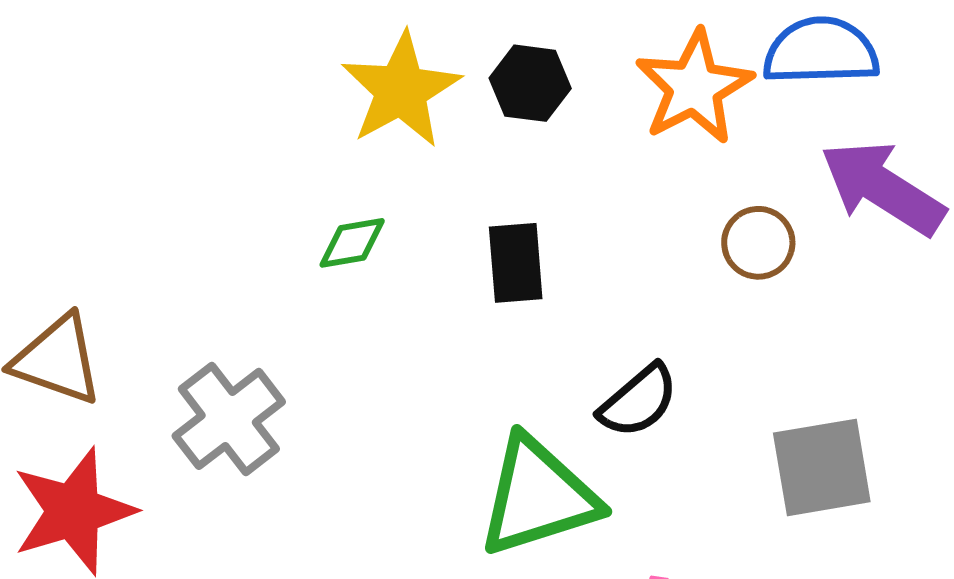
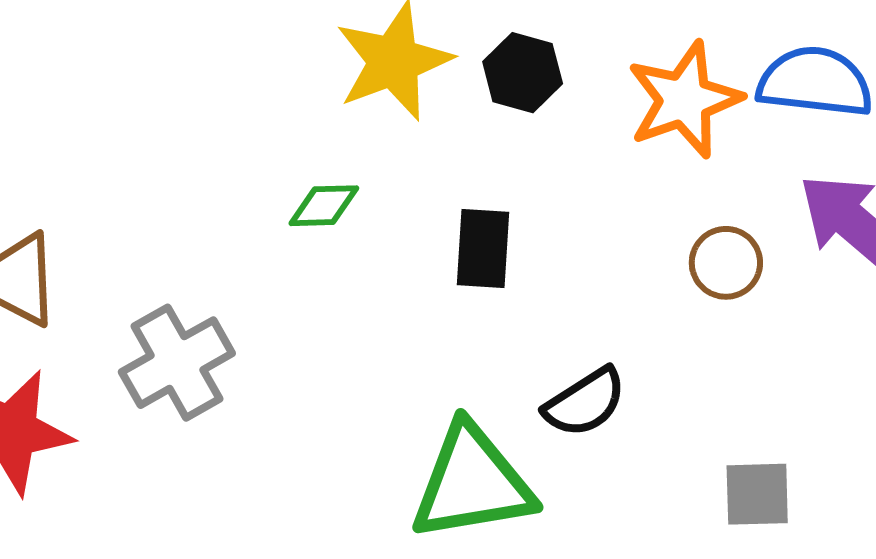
gray square: (822, 467) -> (757, 494), size x0.7

